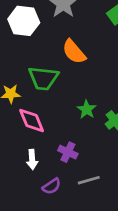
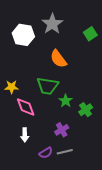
green trapezoid: (43, 78) -> (48, 86), moved
purple cross: (68, 152) -> (62, 130), moved, turned 32
purple semicircle: (52, 186) -> (46, 153), moved

